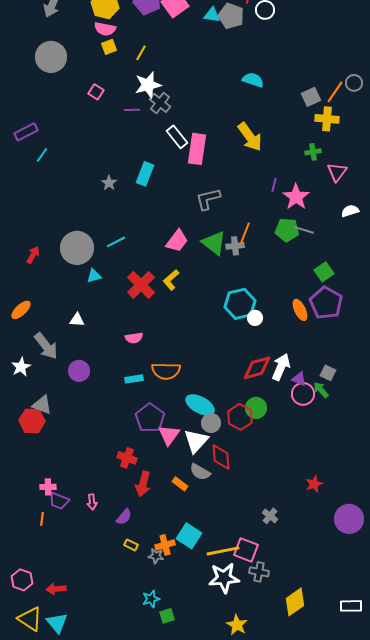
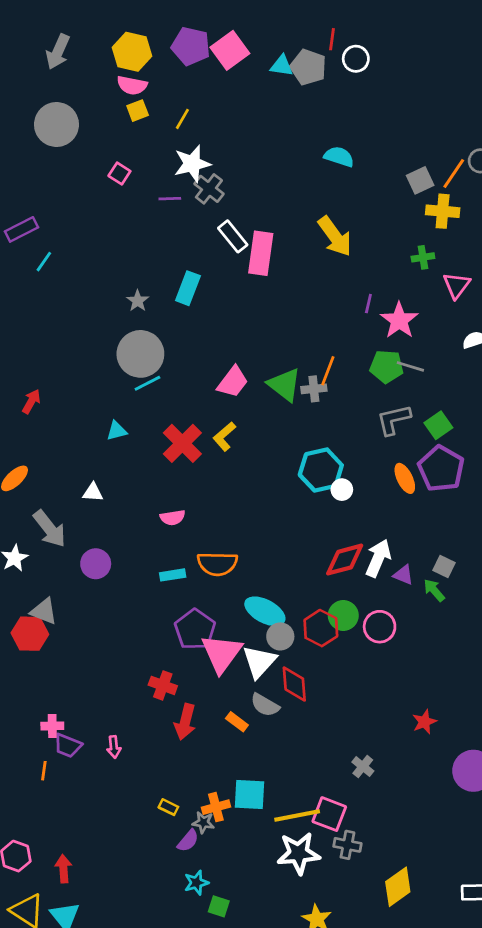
gray L-shape: (208, 199) -> (394, 420), moved
gray circle: (77, 248) -> (140, 354), moved
pink circle: (303, 394) -> (380, 627), moved
pink triangle: (169, 435) -> (222, 653), size x1.4
purple semicircle: (124, 517) -> (188, 841), moved
cyan square: (189, 536) -> (250, 795), turned -30
red arrow: (56, 589) -> (63, 869), turned 90
green square: (167, 616) -> (219, 906), turned 35

